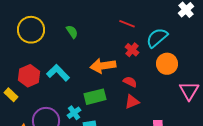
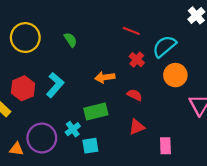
orange arrow: (103, 66) -> (105, 77), size x0.7
cyan L-shape: (58, 73) -> (55, 85), turned 85
red triangle: (132, 102) -> (137, 127), moved

